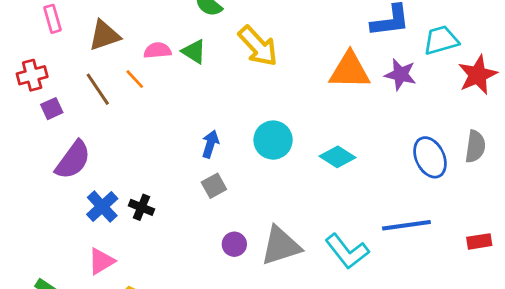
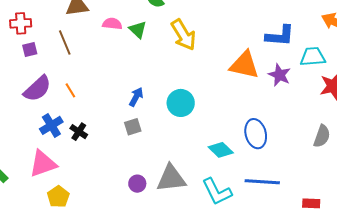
orange line: (135, 79) -> (70, 90), moved
cyan diamond: (338, 157) -> (221, 150), moved
blue ellipse: (430, 157) -> (256, 134), moved
purple circle: (234, 244) -> (137, 184), moved
pink triangle: (101, 261) -> (43, 164), size x1.4

